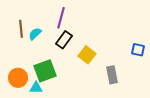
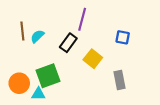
purple line: (61, 18) -> (82, 19), moved
blue square: (138, 50) -> (123, 37), moved

